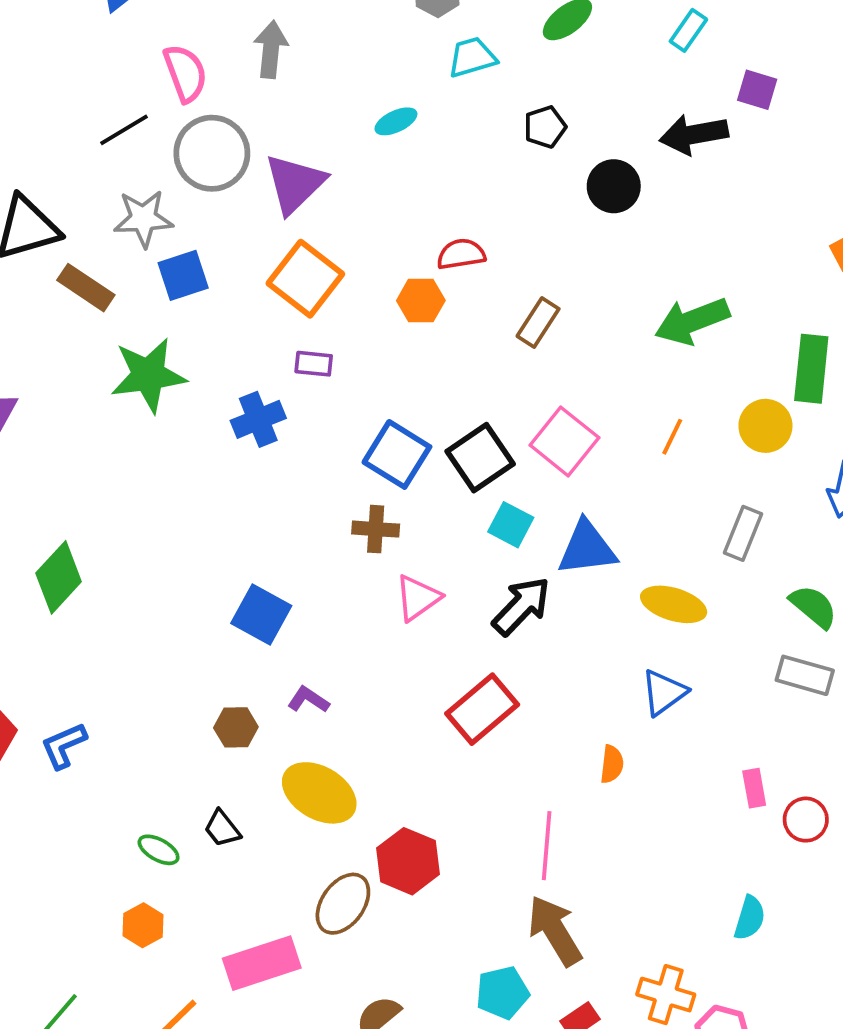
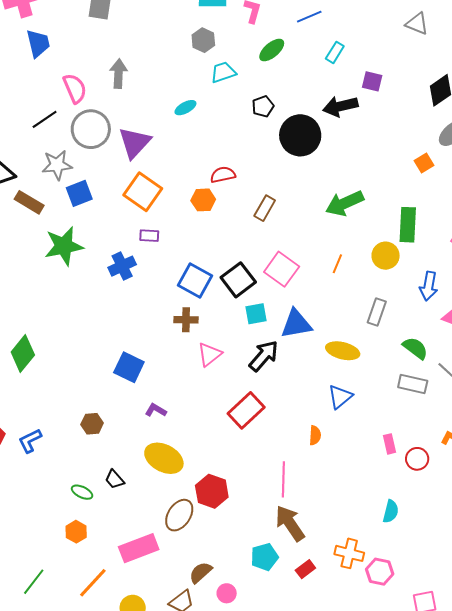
black circle: (614, 186) -> (300, 135), size x1.5
cyan square: (511, 525) -> (256, 314), turned -35
brown hexagon: (236, 727) -> (92, 424), moved

